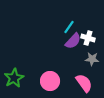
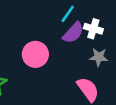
pink circle: (50, 81) -> (35, 54), moved

